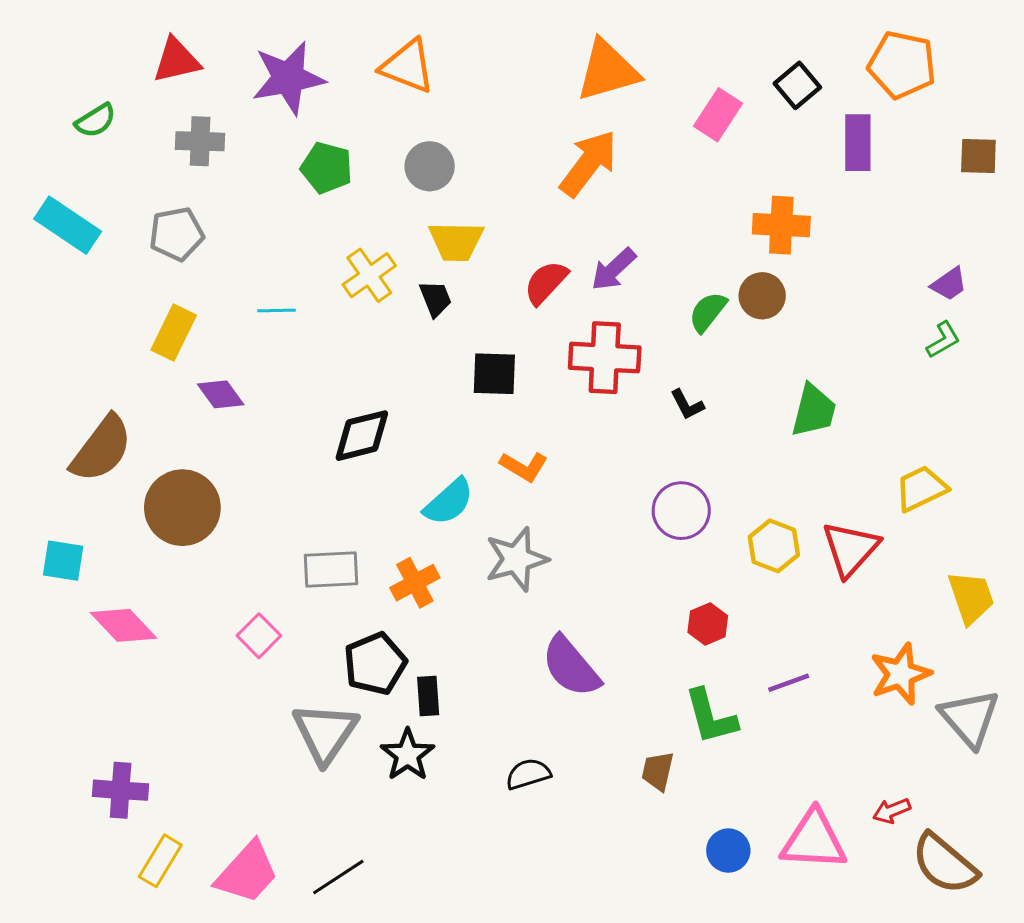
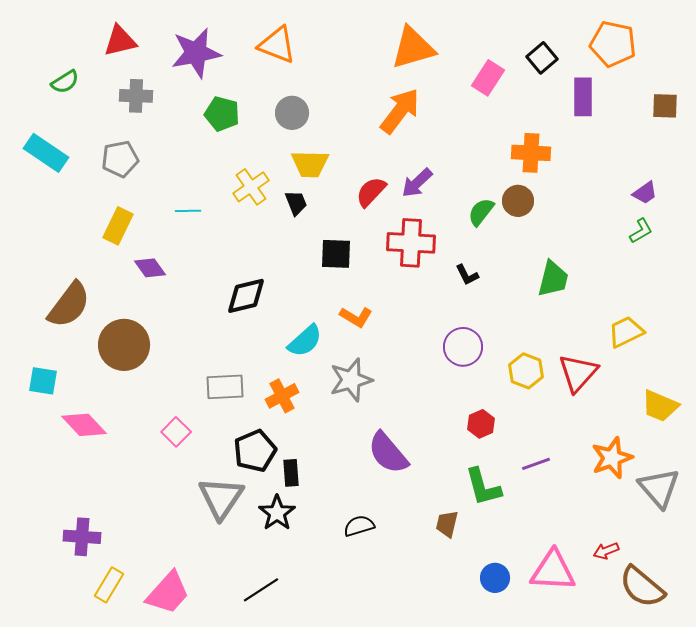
yellow trapezoid: (971, 597) -> (660, 406), turned 132
black line: (338, 877) -> (261, 590), moved

